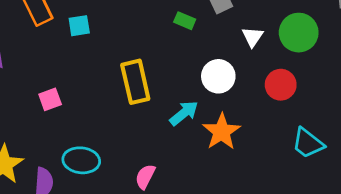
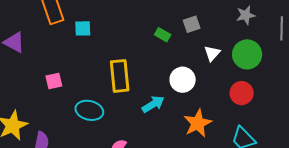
red circle: (281, 85) -> (242, 93), moved
orange star: (222, 132) -> (198, 123), moved
cyan ellipse: (81, 160) -> (89, 110), moved

